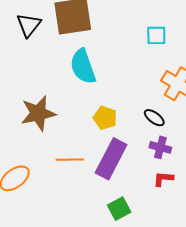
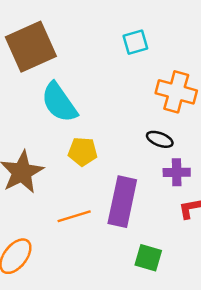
yellow pentagon: (105, 118) -> (83, 152), moved
green square: (119, 209) -> (148, 258), turned -30

